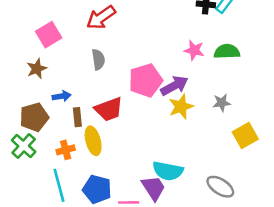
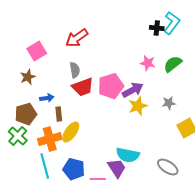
green semicircle: (227, 52) -> (173, 64), turned -36
red trapezoid: (109, 109) -> (83, 87), moved
yellow ellipse: (93, 141) -> (71, 132), turned 50
orange cross: (66, 150) -> (50, 139), size x1.6

